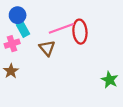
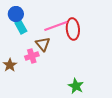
pink cross: (12, 44) -> (32, 56), moved
green star: (110, 80) -> (76, 86), moved

